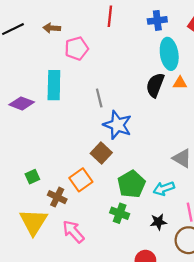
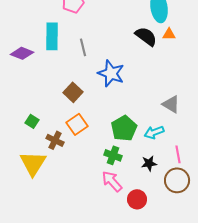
black semicircle: (155, 85) -> (146, 36), turned 105
gray line: (99, 98) -> (83, 47), moved
brown square: (101, 153) -> (73, 92), moved
green square: (32, 177) -> (32, 121), turned -32
pink arrow: (73, 232) -> (112, 181), moved

